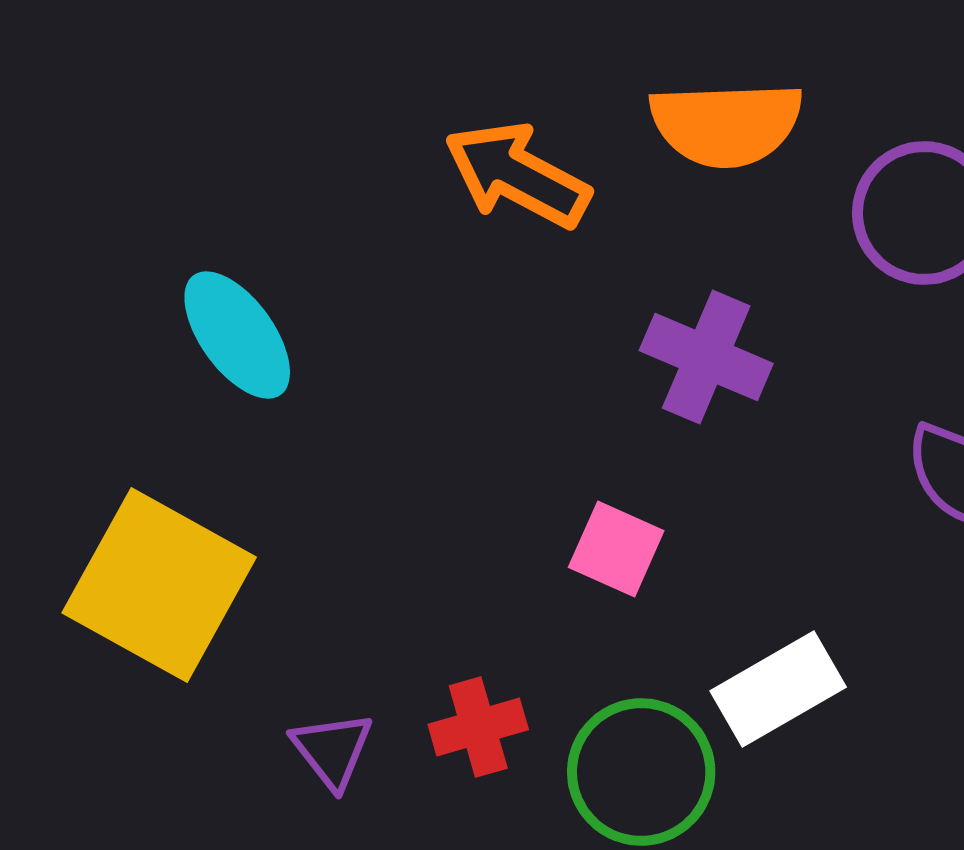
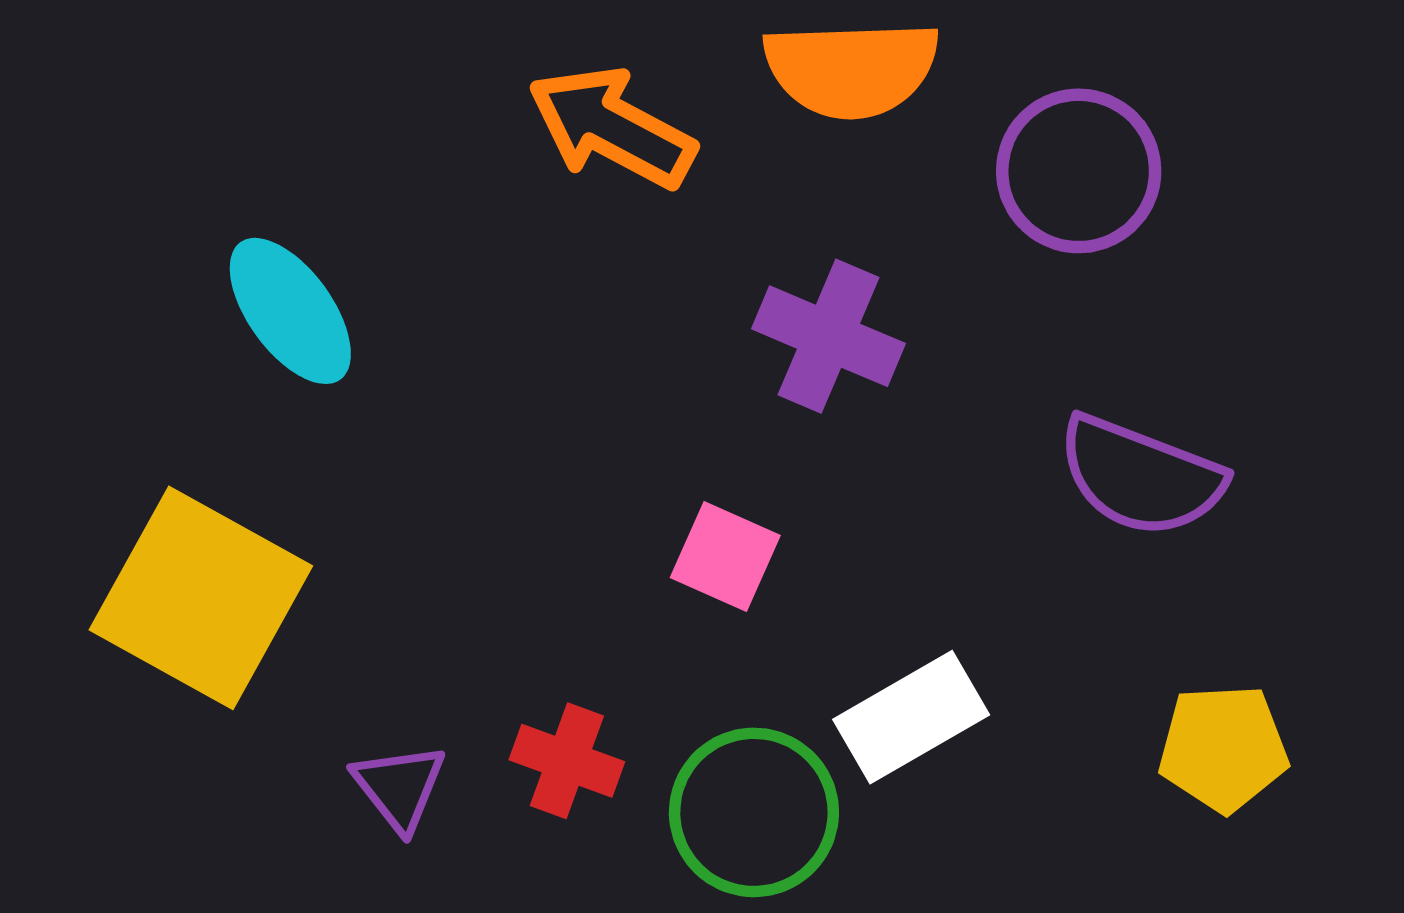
red cross: (478, 727) -> (567, 761), turned 36

